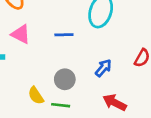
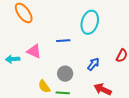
pink triangle: (21, 34) -> (34, 51), moved

